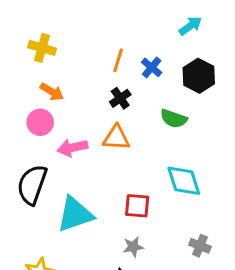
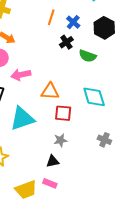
black cross: (120, 98) -> (66, 42), moved
orange triangle: (116, 138) -> (50, 91), moved

